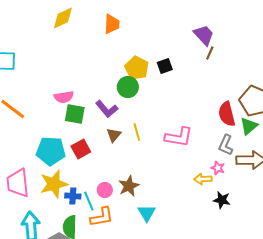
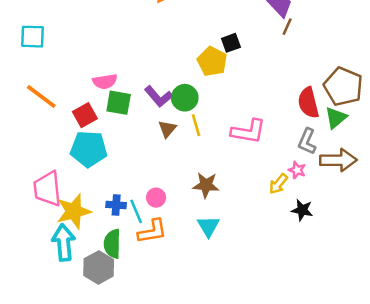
yellow pentagon: (137, 68) -> (212, 62), moved
green circle: (128, 87) -> (185, 98), moved
red square: (81, 149) -> (85, 115), moved
yellow arrow: (203, 179) -> (278, 184), turned -48
yellow star: (54, 184) -> (74, 211), moved
brown star: (129, 186) -> (206, 185), moved, turned 30

